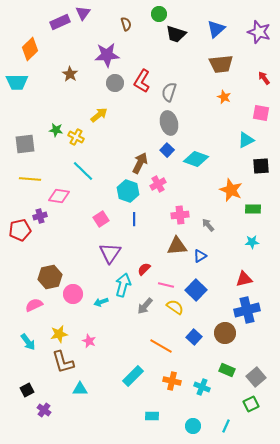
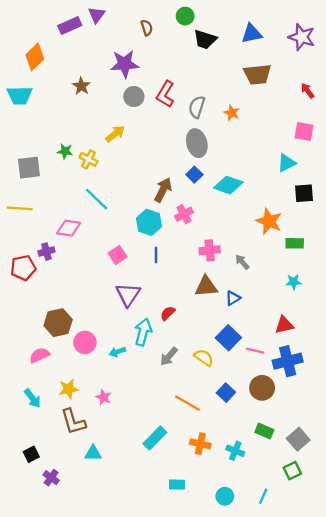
blue triangle: (216, 29) -> (252, 34), turned 30
orange star: (224, 97) -> (232, 113), moved
yellow line: (30, 179) -> (20, 208), moved
pink line: (166, 285) -> (255, 351), moved

